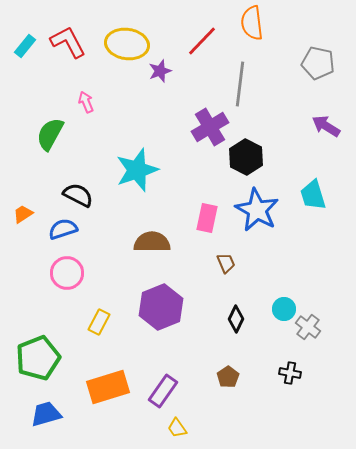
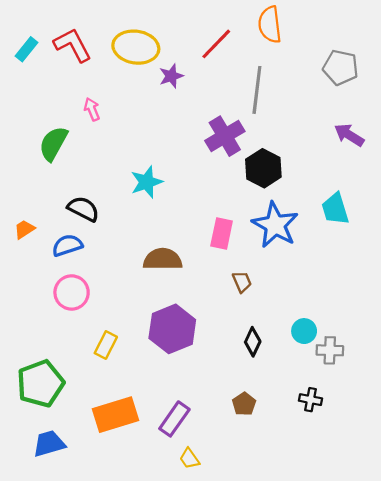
cyan star: (137, 170) -> (147, 182), size x0.7
gray cross: (308, 327) -> (330, 350), turned -35

